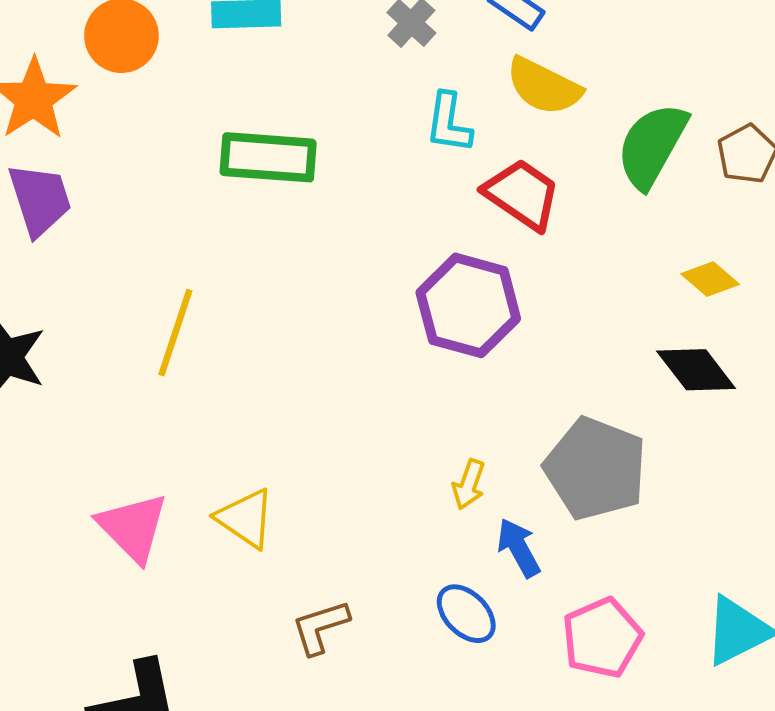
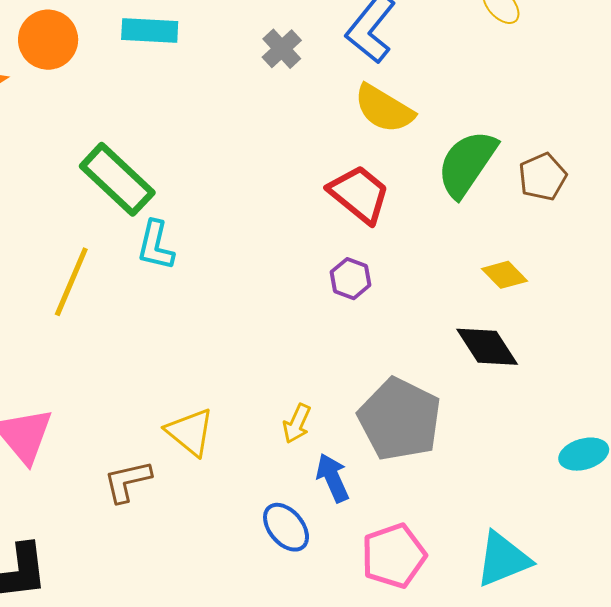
cyan L-shape: (449, 123) -> (156, 245), moved
green rectangle: (268, 157) -> (117, 179), moved, turned 34
purple hexagon: (468, 305) -> (351, 279), moved, size x0.5
yellow triangle: (246, 518) -> (190, 432), moved
brown L-shape: (320, 627) -> (127, 481), moved

